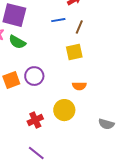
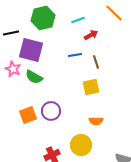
brown line: (79, 27) -> (96, 62), turned -40

